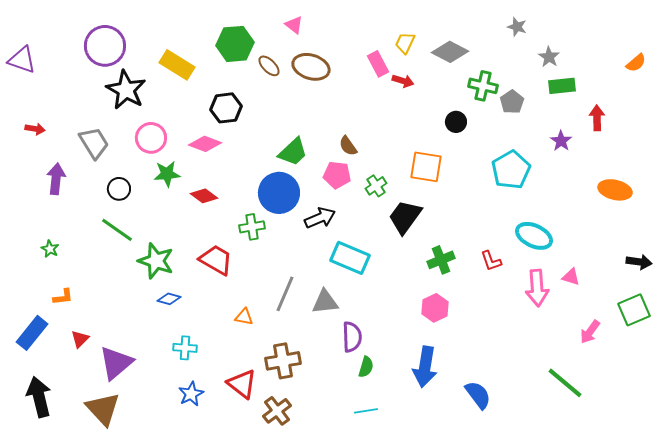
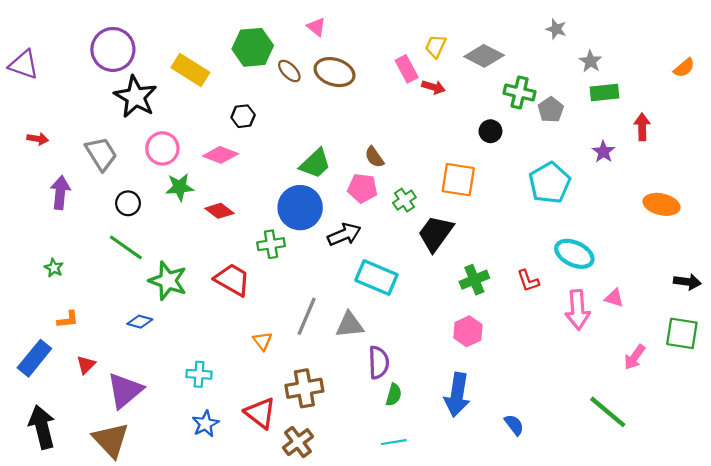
black hexagon: (226, 108) -> (243, 116), size x0.7
blue diamond: (169, 299) -> (140, 322), moved
green square: (634, 310) -> (682, 333), turned 32
orange triangle: (244, 317) -> (262, 341), turned 42
blue semicircle: (478, 395) -> (514, 425), size x0.7

